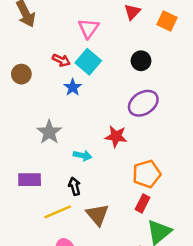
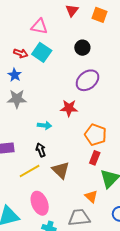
pink triangle: (89, 28) -> (39, 26), turned -48
blue star: (73, 87) -> (15, 75), moved
gray star: (49, 132) -> (17, 99), moved, turned -30
orange pentagon: (147, 174) -> (96, 135), turned -30

